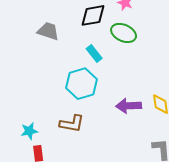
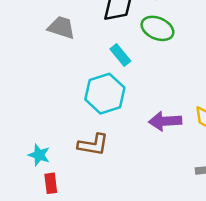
cyan star: (29, 131) -> (39, 155), turned 30

